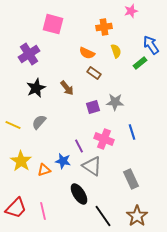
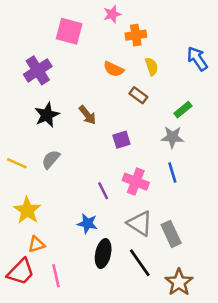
pink star: (131, 11) -> (112, 14), moved
green rectangle: (140, 63) -> (183, 110), moved
brown rectangle: (94, 73) -> (138, 95), moved
gray star: (115, 102) -> (172, 137), moved
blue star: (63, 161) -> (87, 223), moved
gray triangle: (92, 166) -> (140, 223), moved
orange triangle: (44, 170) -> (36, 244), moved
black ellipse: (79, 194) -> (103, 254), turned 45
black line: (103, 216) -> (140, 263), moved

